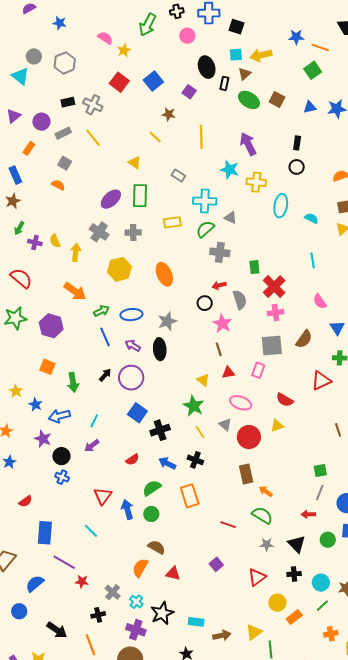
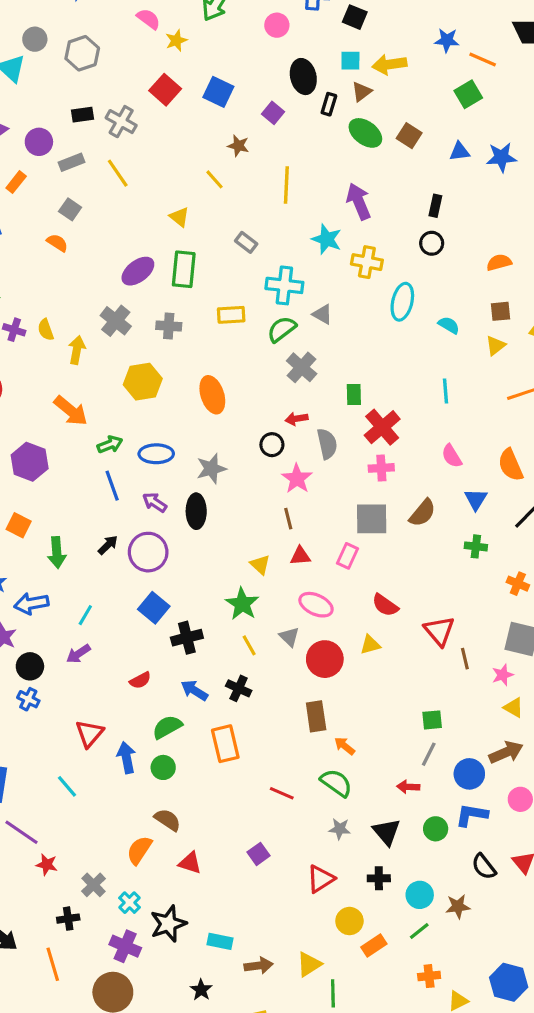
blue square: (153, 81) -> (218, 92), turned -30
gray cross: (220, 252) -> (302, 367), turned 30
red triangle: (321, 381) -> (439, 631), moved, turned -50

